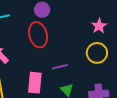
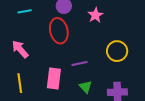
pink star: (99, 26) -> (95, 15), moved

